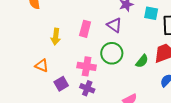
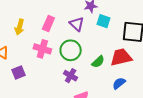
cyan square: (151, 13) -> (104, 21), moved
pink cross: (87, 66) -> (42, 49), moved
purple cross: (87, 88) -> (71, 76), moved

